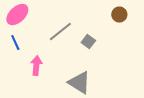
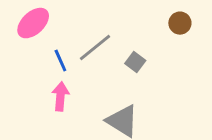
blue line: (15, 43) -> (60, 60), moved

